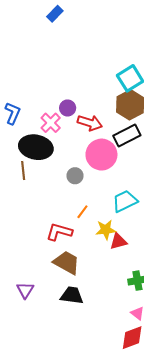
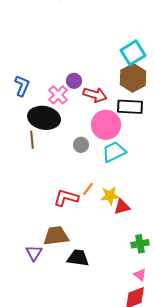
black rectangle: (127, 136) -> (130, 107), turned 30
cyan trapezoid: (125, 201) -> (114, 152), moved
orange line: (82, 212) -> (88, 189), moved
brown trapezoid: (67, 263) -> (56, 236), moved, turned -36

